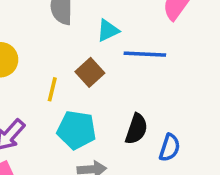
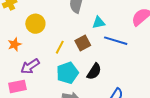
black semicircle: (136, 129) -> (94, 71), moved
cyan pentagon: (76, 130) -> (67, 73), turned 30

